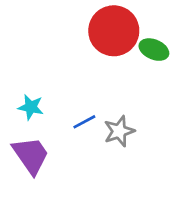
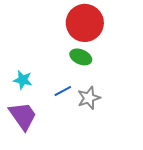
green ellipse: (154, 50) -> (81, 57), moved

